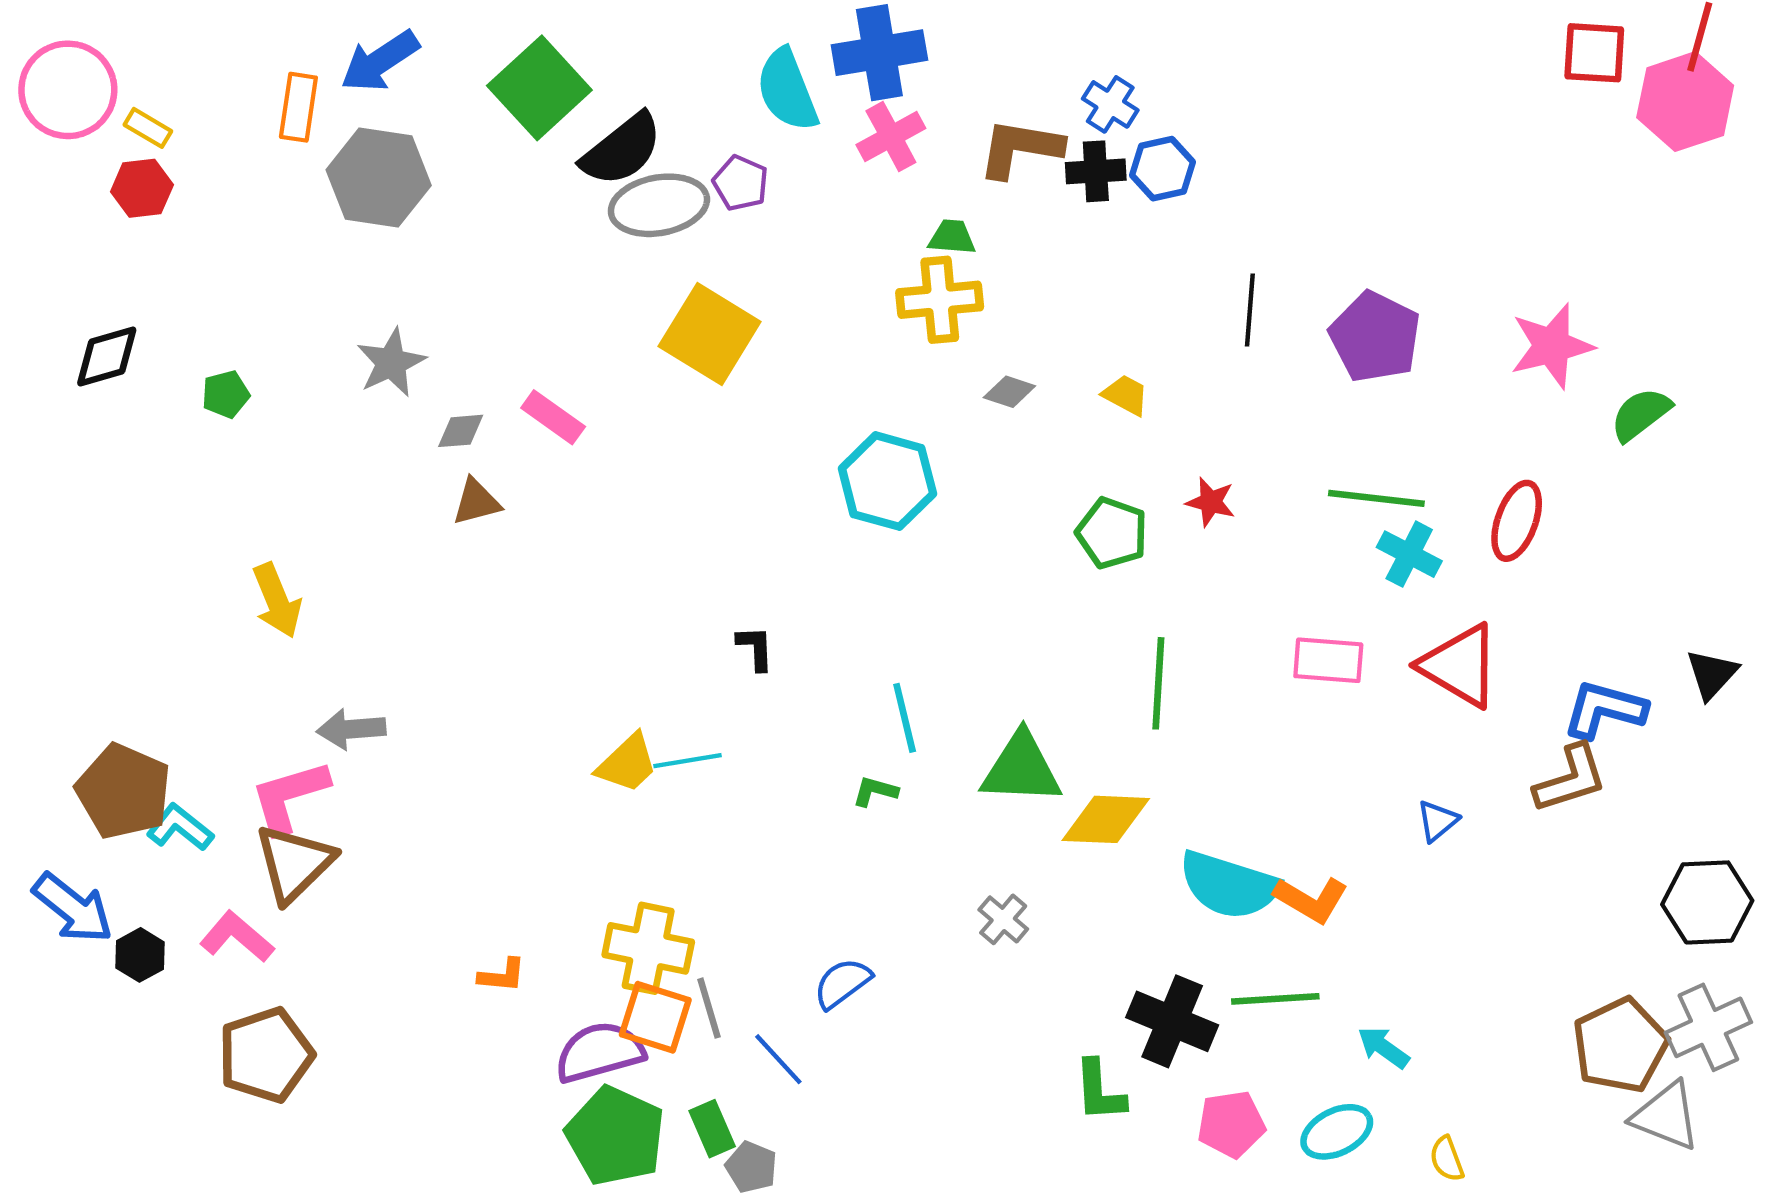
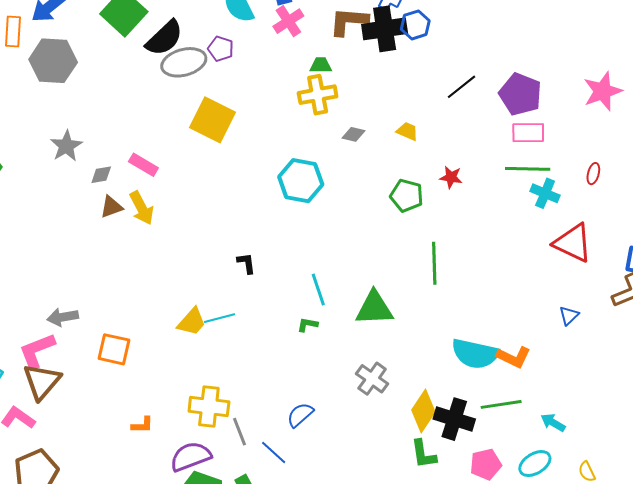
black cross: (1096, 171) -> (385, 29), size x1.6
black line: (1250, 310) -> (461, 87), turned 52
red ellipse: (1517, 521) -> (593, 174), size x0.6
yellow arrow: (277, 601) -> (142, 208), moved
pink rectangle: (1328, 660) -> (528, 133), moved
yellow diamond: (1106, 819) -> (423, 411), moved, turned -54
gray cross: (1003, 919) -> (372, 379), size x1.4
orange square: (655, 1017) -> (114, 349), moved

